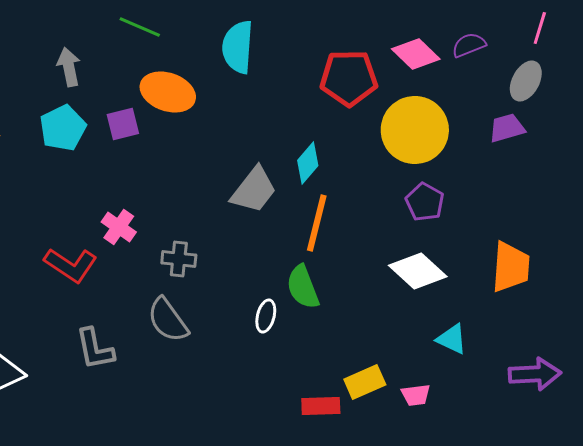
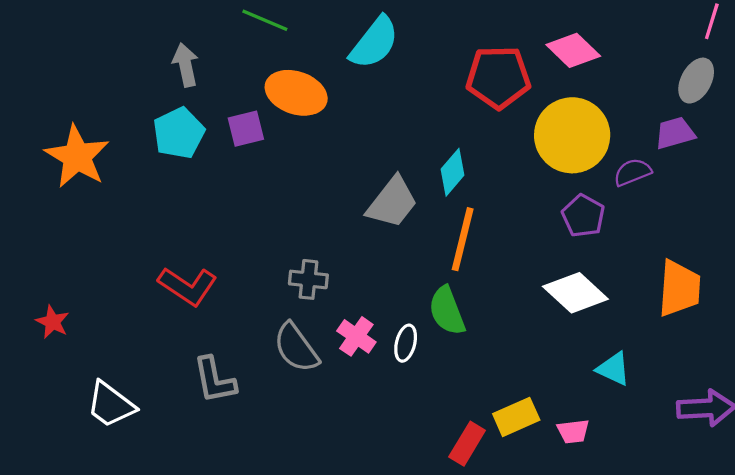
purple semicircle: (469, 45) -> (632, 172), moved
cyan semicircle: (238, 47) -> (374, 43), turned -146
pink cross: (119, 227) -> (356, 336), moved
red rectangle: (321, 406) -> (467, 444), turned -57

